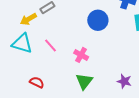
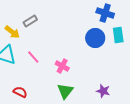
yellow arrow: (28, 19) -> (12, 32), turned -112
blue circle: (98, 20) -> (95, 38), moved

